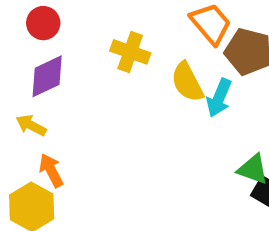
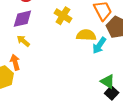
yellow semicircle: (187, 82) -> (86, 35), turned 108
yellow arrow: (31, 125) -> (23, 41), moved

